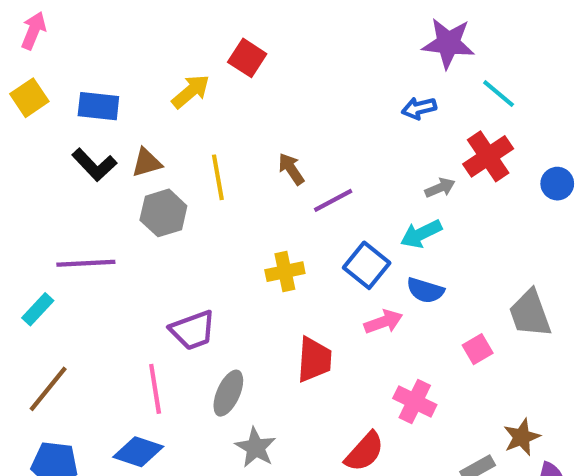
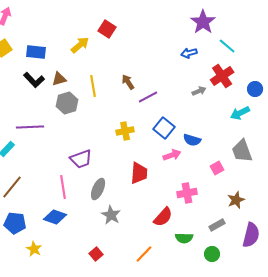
purple star: (448, 43) -> (203, 22), turned 30
cyan arrow: (421, 234) -> (240, 113), moved
pink cross: (415, 401) -> (187, 193), turned -36
brown star: (522, 437) -> (236, 200), moved

